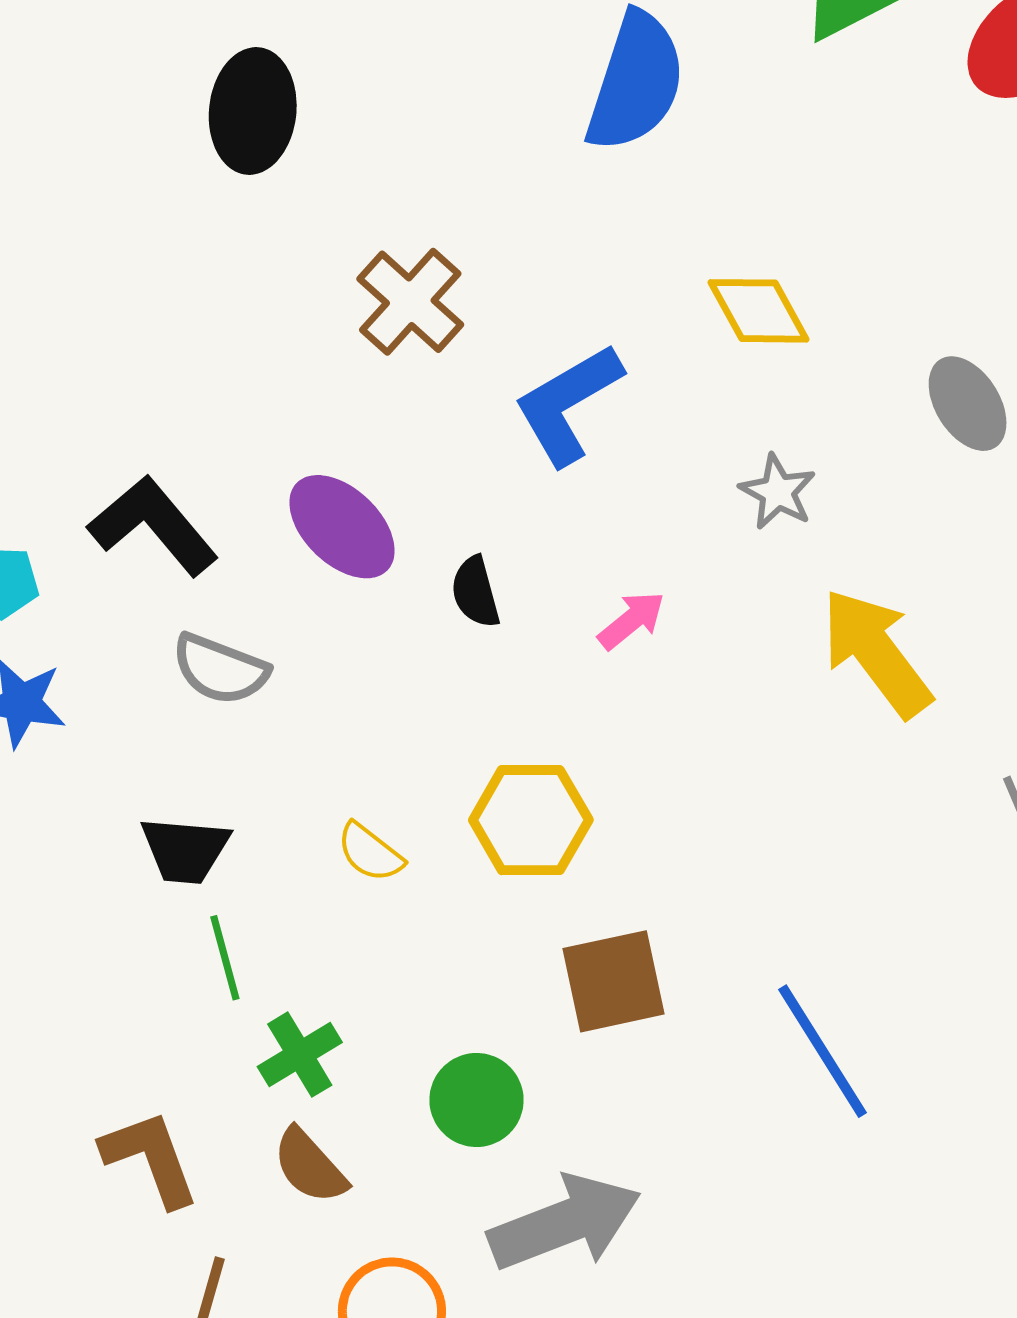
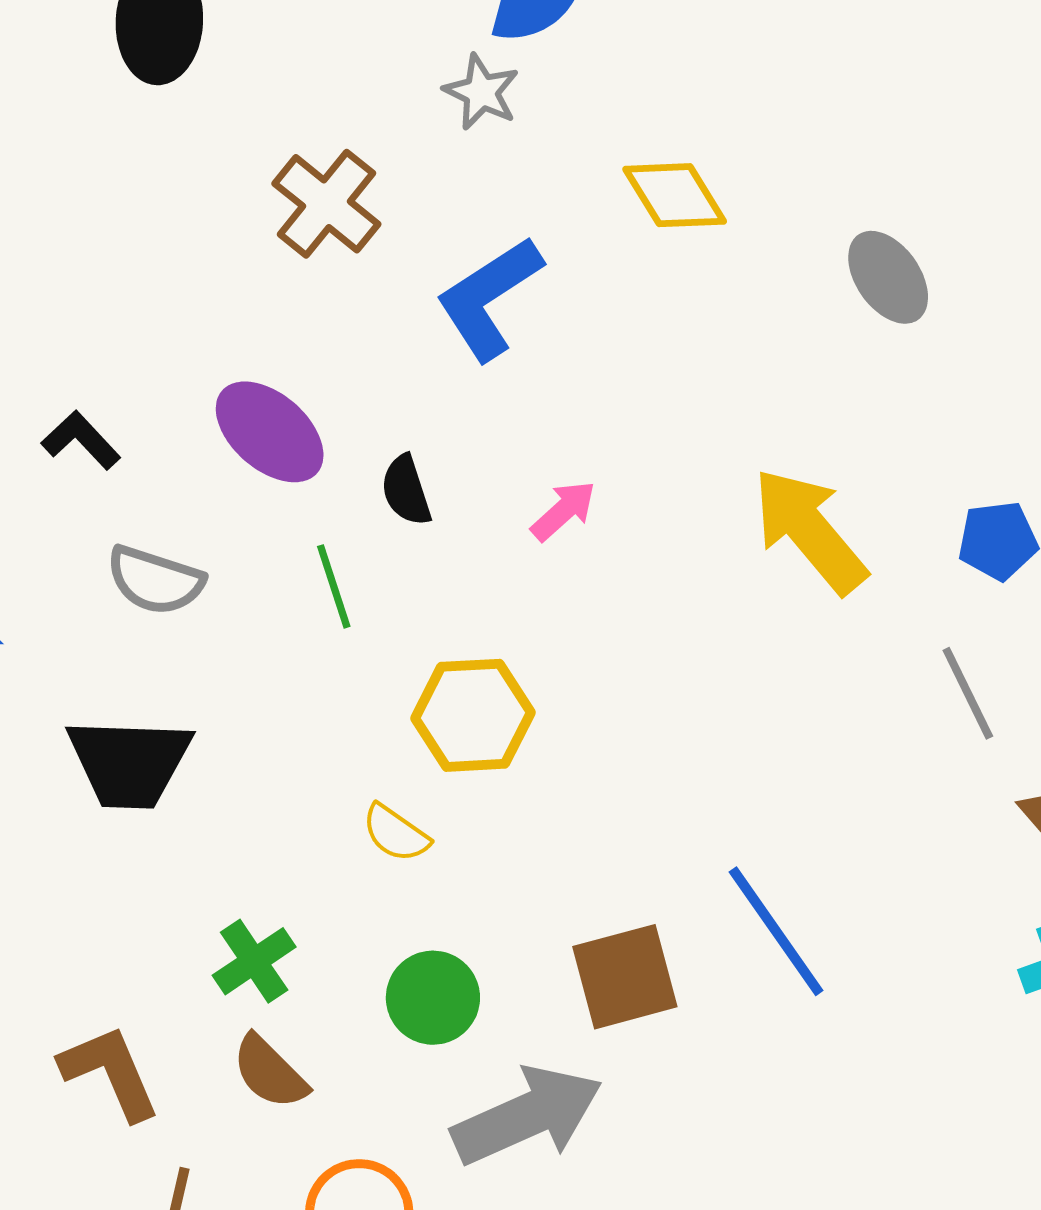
gray star: (778, 492) -> (481, 92), moved
black L-shape: (153, 525) -> (81, 440), size x0.6
black trapezoid: (185, 850) -> (129, 763), size x1.4
yellow semicircle: (370, 852) -> (396, 833), moved
green line: (225, 958) -> (334, 586), moved
brown square: (614, 981) -> (625, 977), moved

